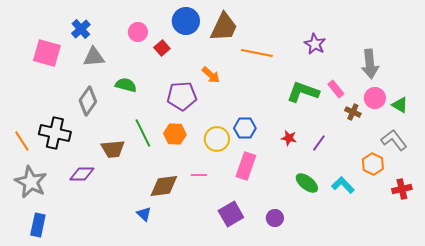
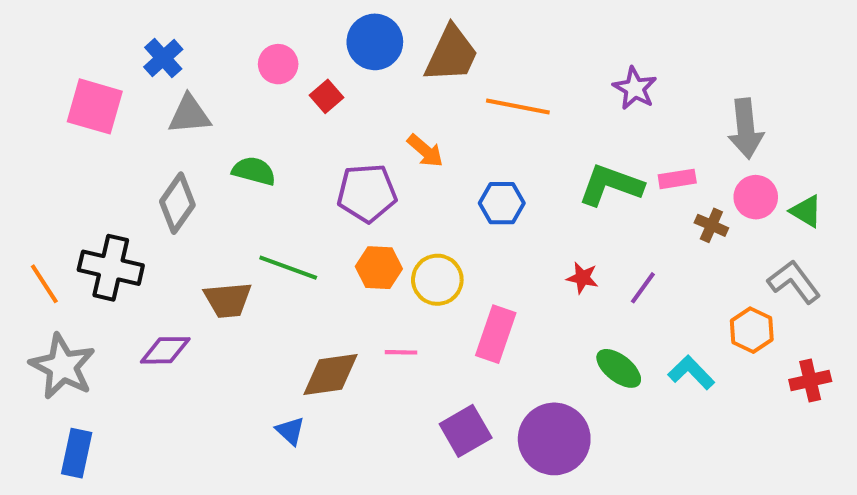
pink rectangle: (336, 89) -> (677, 179), turned -60
blue hexagon: (245, 128) -> (502, 203), moved
green line: (143, 133) -> (288, 268), turned -44
orange hexagon: (175, 134) -> (379, 268), moved
purple circle: (275, 218) -> (554, 439), size x2.0

